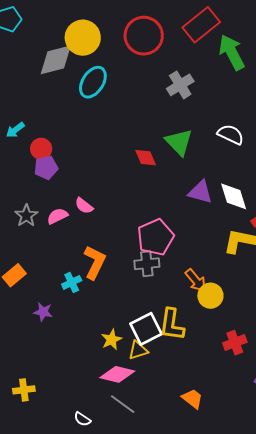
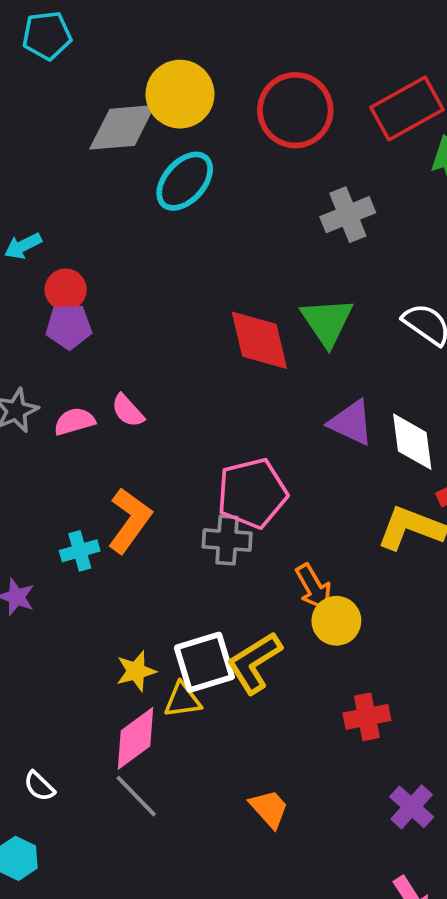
red diamond: (146, 158) -> (259, 340), size x1.6
yellow L-shape: (172, 325) -> (254, 663), turned 40
pink diamond: (117, 374) -> (135, 738), turned -60
white semicircle: (82, 419) -> (39, 786), moved

